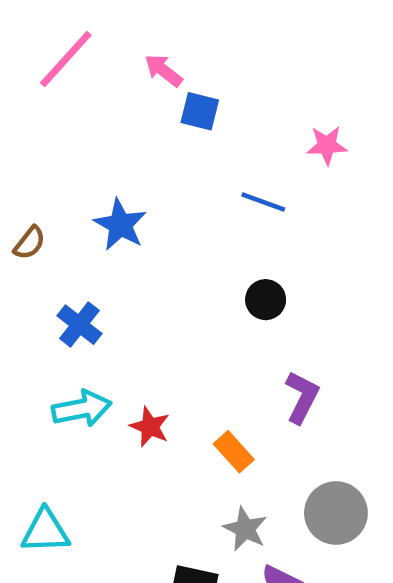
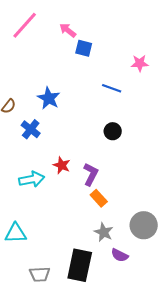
blue cross: (79, 325) -> (31, 129), moved
purple L-shape: (302, 397) -> (91, 174), moved
red star: (150, 427) -> (62, 165), moved

